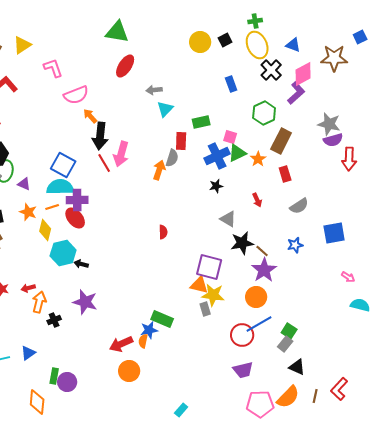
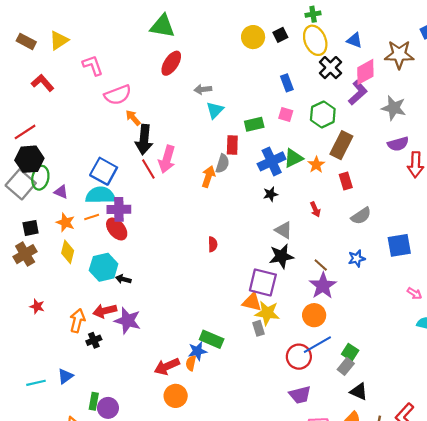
gray star: (329, 124) -> (394, 108), moved
pink square: (230, 137) -> (286, 114), moved
yellow diamond: (45, 230) -> (68, 252), moved
black star: (242, 243) -> (281, 256), moved
red arrow: (28, 288) -> (105, 311), moved, size x1.5

